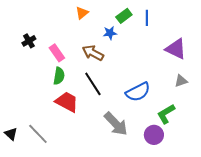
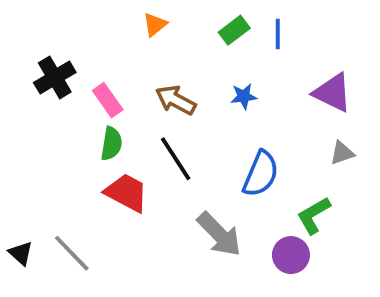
blue star: (110, 33) -> (244, 96), moved
black cross: (29, 41) -> (55, 77), size x1.5
blue semicircle: (138, 92) -> (261, 174), turned -40

